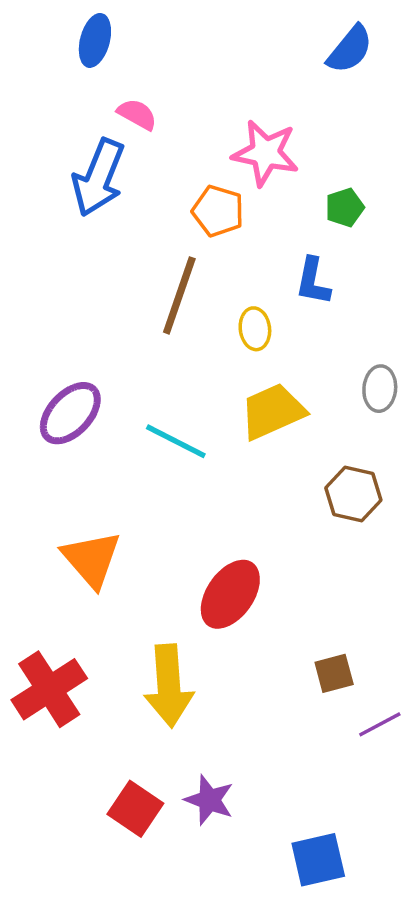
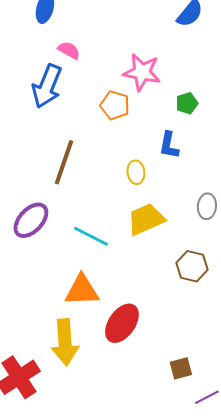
brown line: (179, 295) -> (64, 162), moved
orange triangle: (91, 559) -> (82, 290), moved, turned -51
yellow arrow: (169, 686) -> (65, 342), moved

